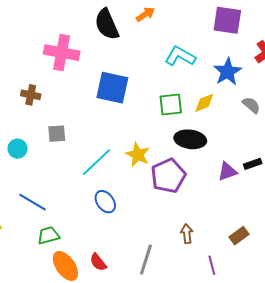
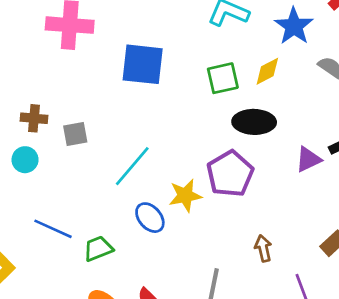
brown cross: (31, 95) -> (34, 118), moved
yellow star: (138, 155) -> (185, 196), moved, turned -30
green trapezoid: (48, 235) -> (98, 249), moved

